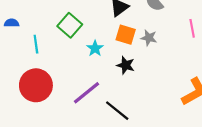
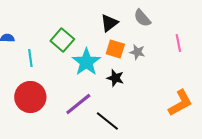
cyan star: (95, 48) -> (86, 62), size x1.8

